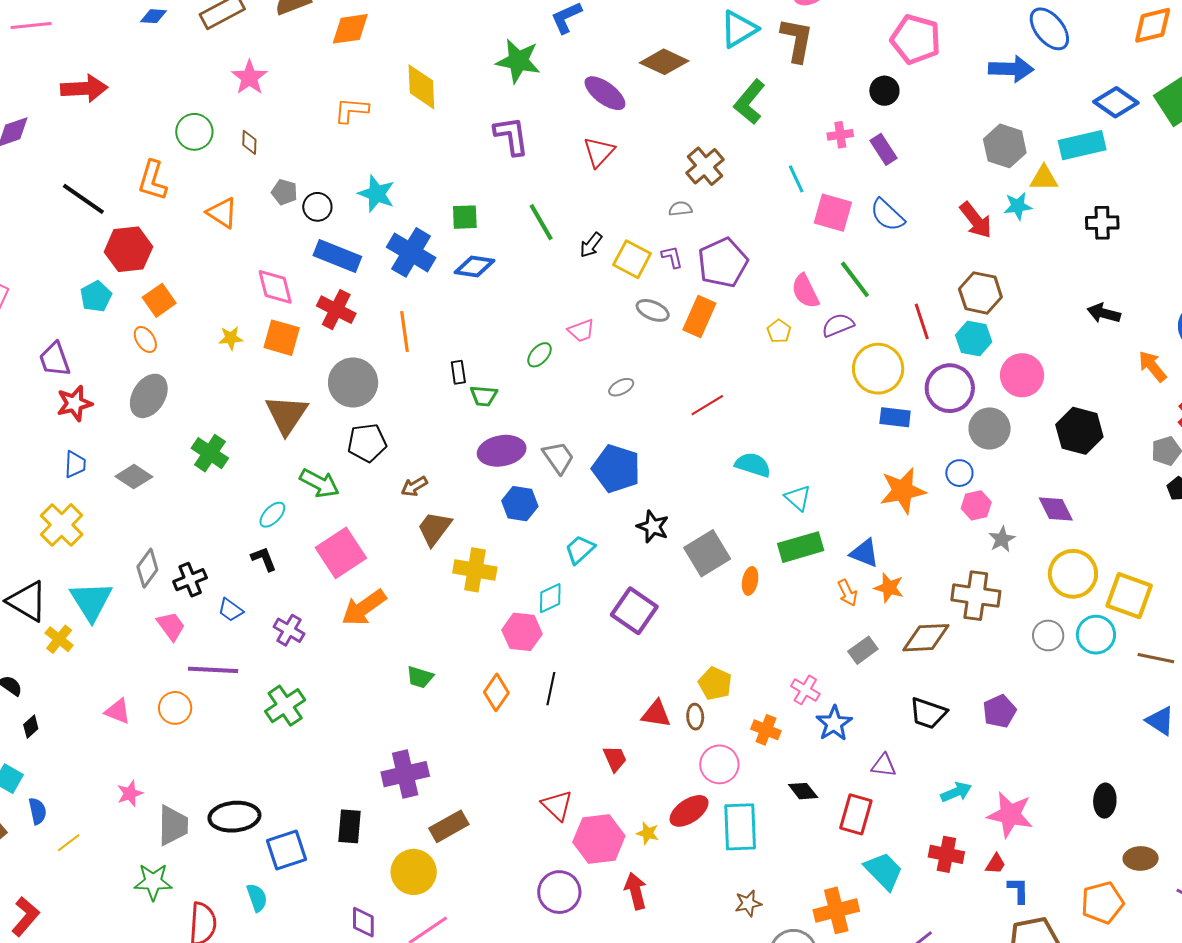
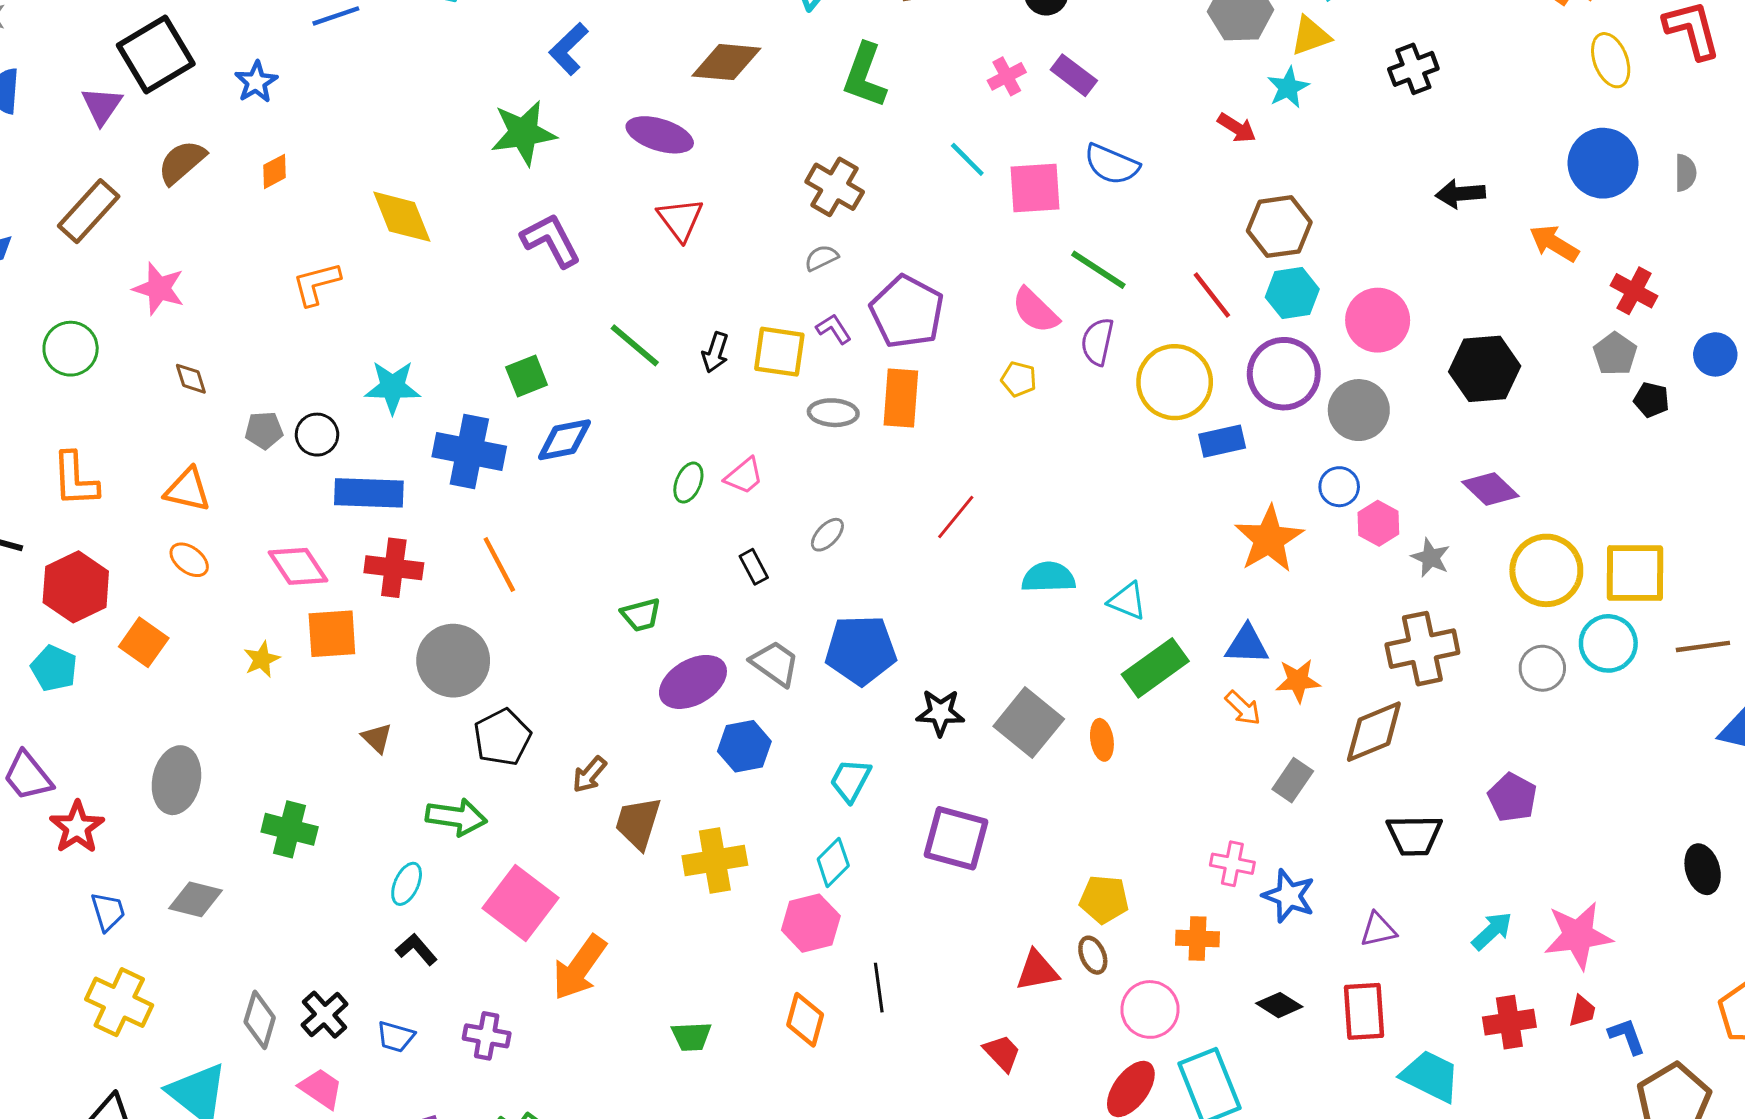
orange diamond: (350, 29) -> (275, 171), size x0.6
green circle: (194, 132) -> (71, 349), moved
red arrow: (976, 220) -> (1237, 128), size x0.7
purple semicircle: (838, 325) -> (1097, 342), turned -36
orange ellipse: (145, 340) -> (189, 560), moved
green ellipse: (539, 355) -> (688, 483), moved
black rectangle: (458, 372) -> (754, 567), moved
brown triangle: (287, 415) -> (377, 738), size x0.5

